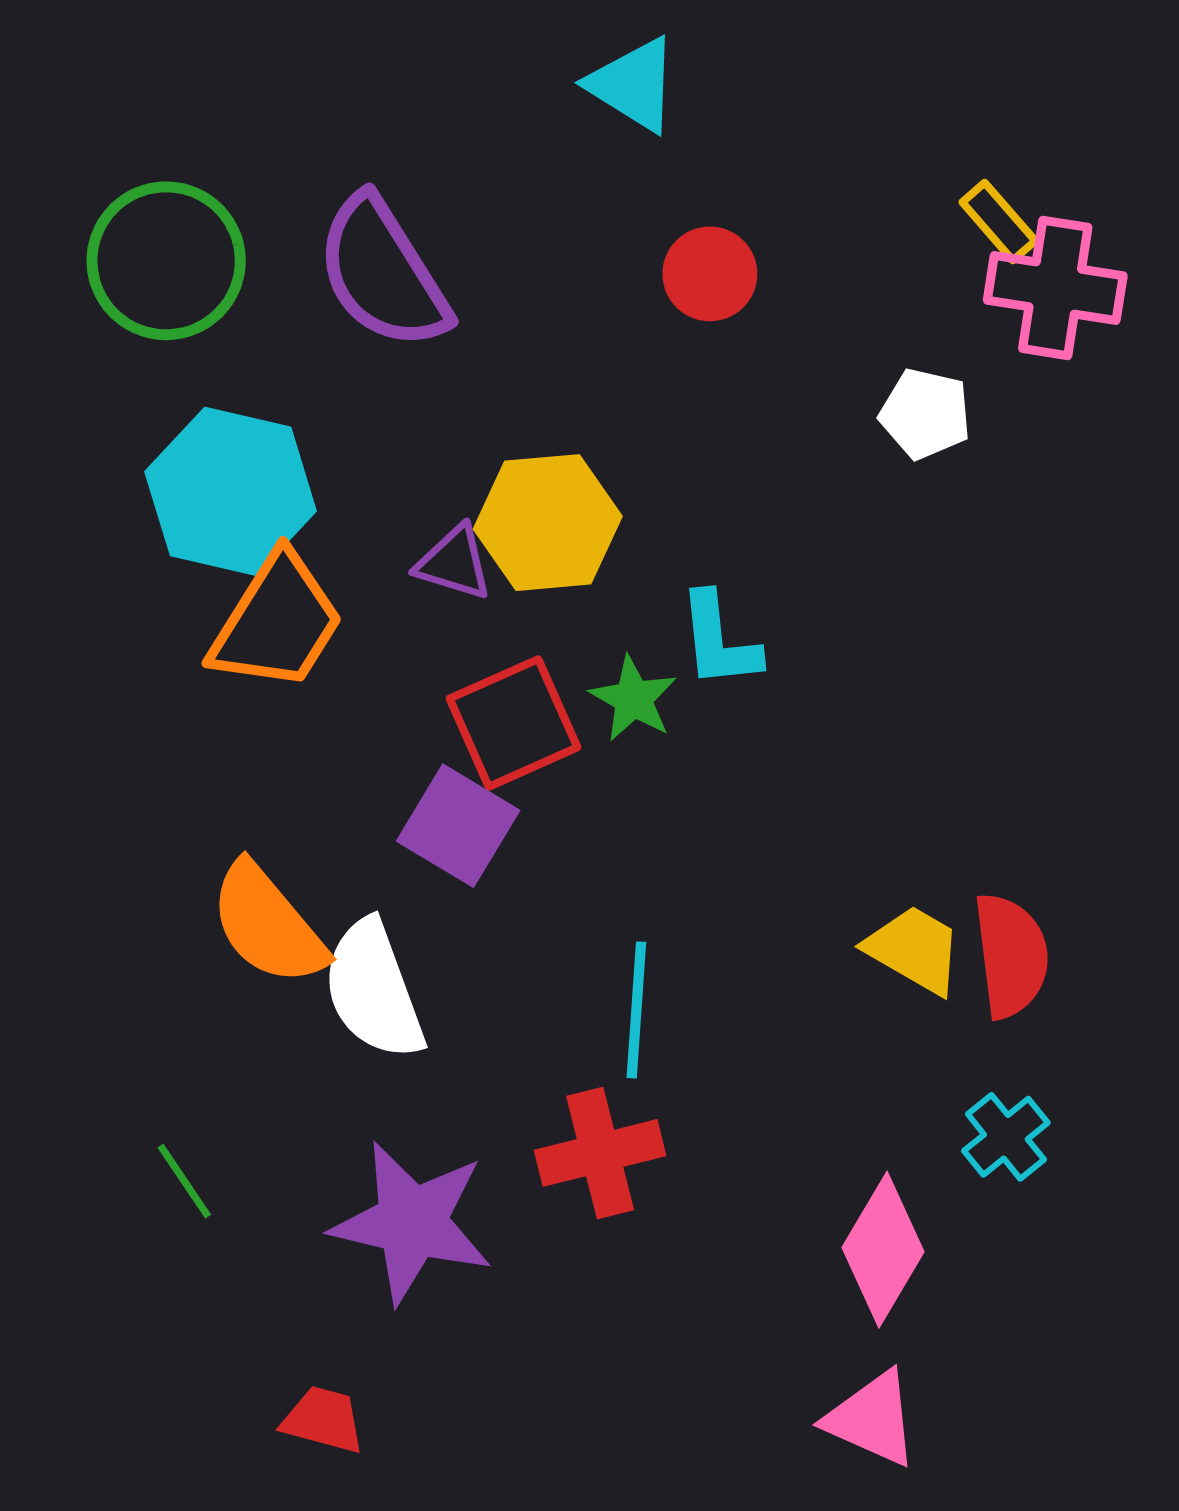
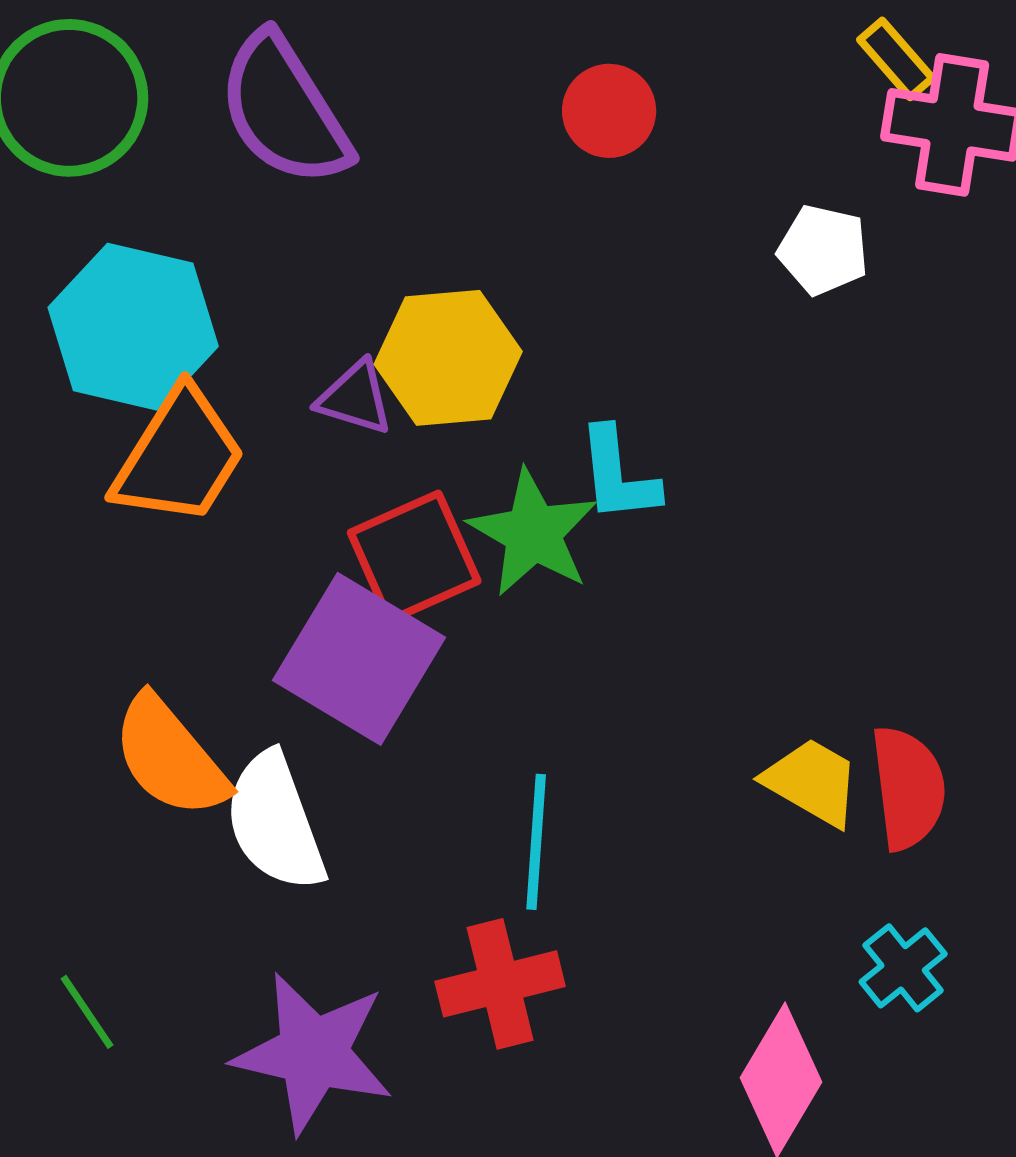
green star: (633, 699) -> (533, 533), size x1.5
purple square: (458, 826) -> (359, 659), size x1.4

